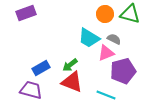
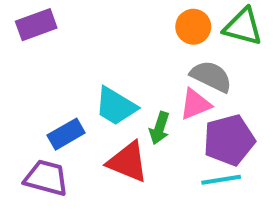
cyan trapezoid: (89, 38) -> (116, 106), moved
gray semicircle: (114, 39) -> (211, 76), size x1.5
green arrow: (70, 65) -> (159, 128), moved, turned -35
cyan line: (106, 95) -> (221, 180), moved, turned -30

